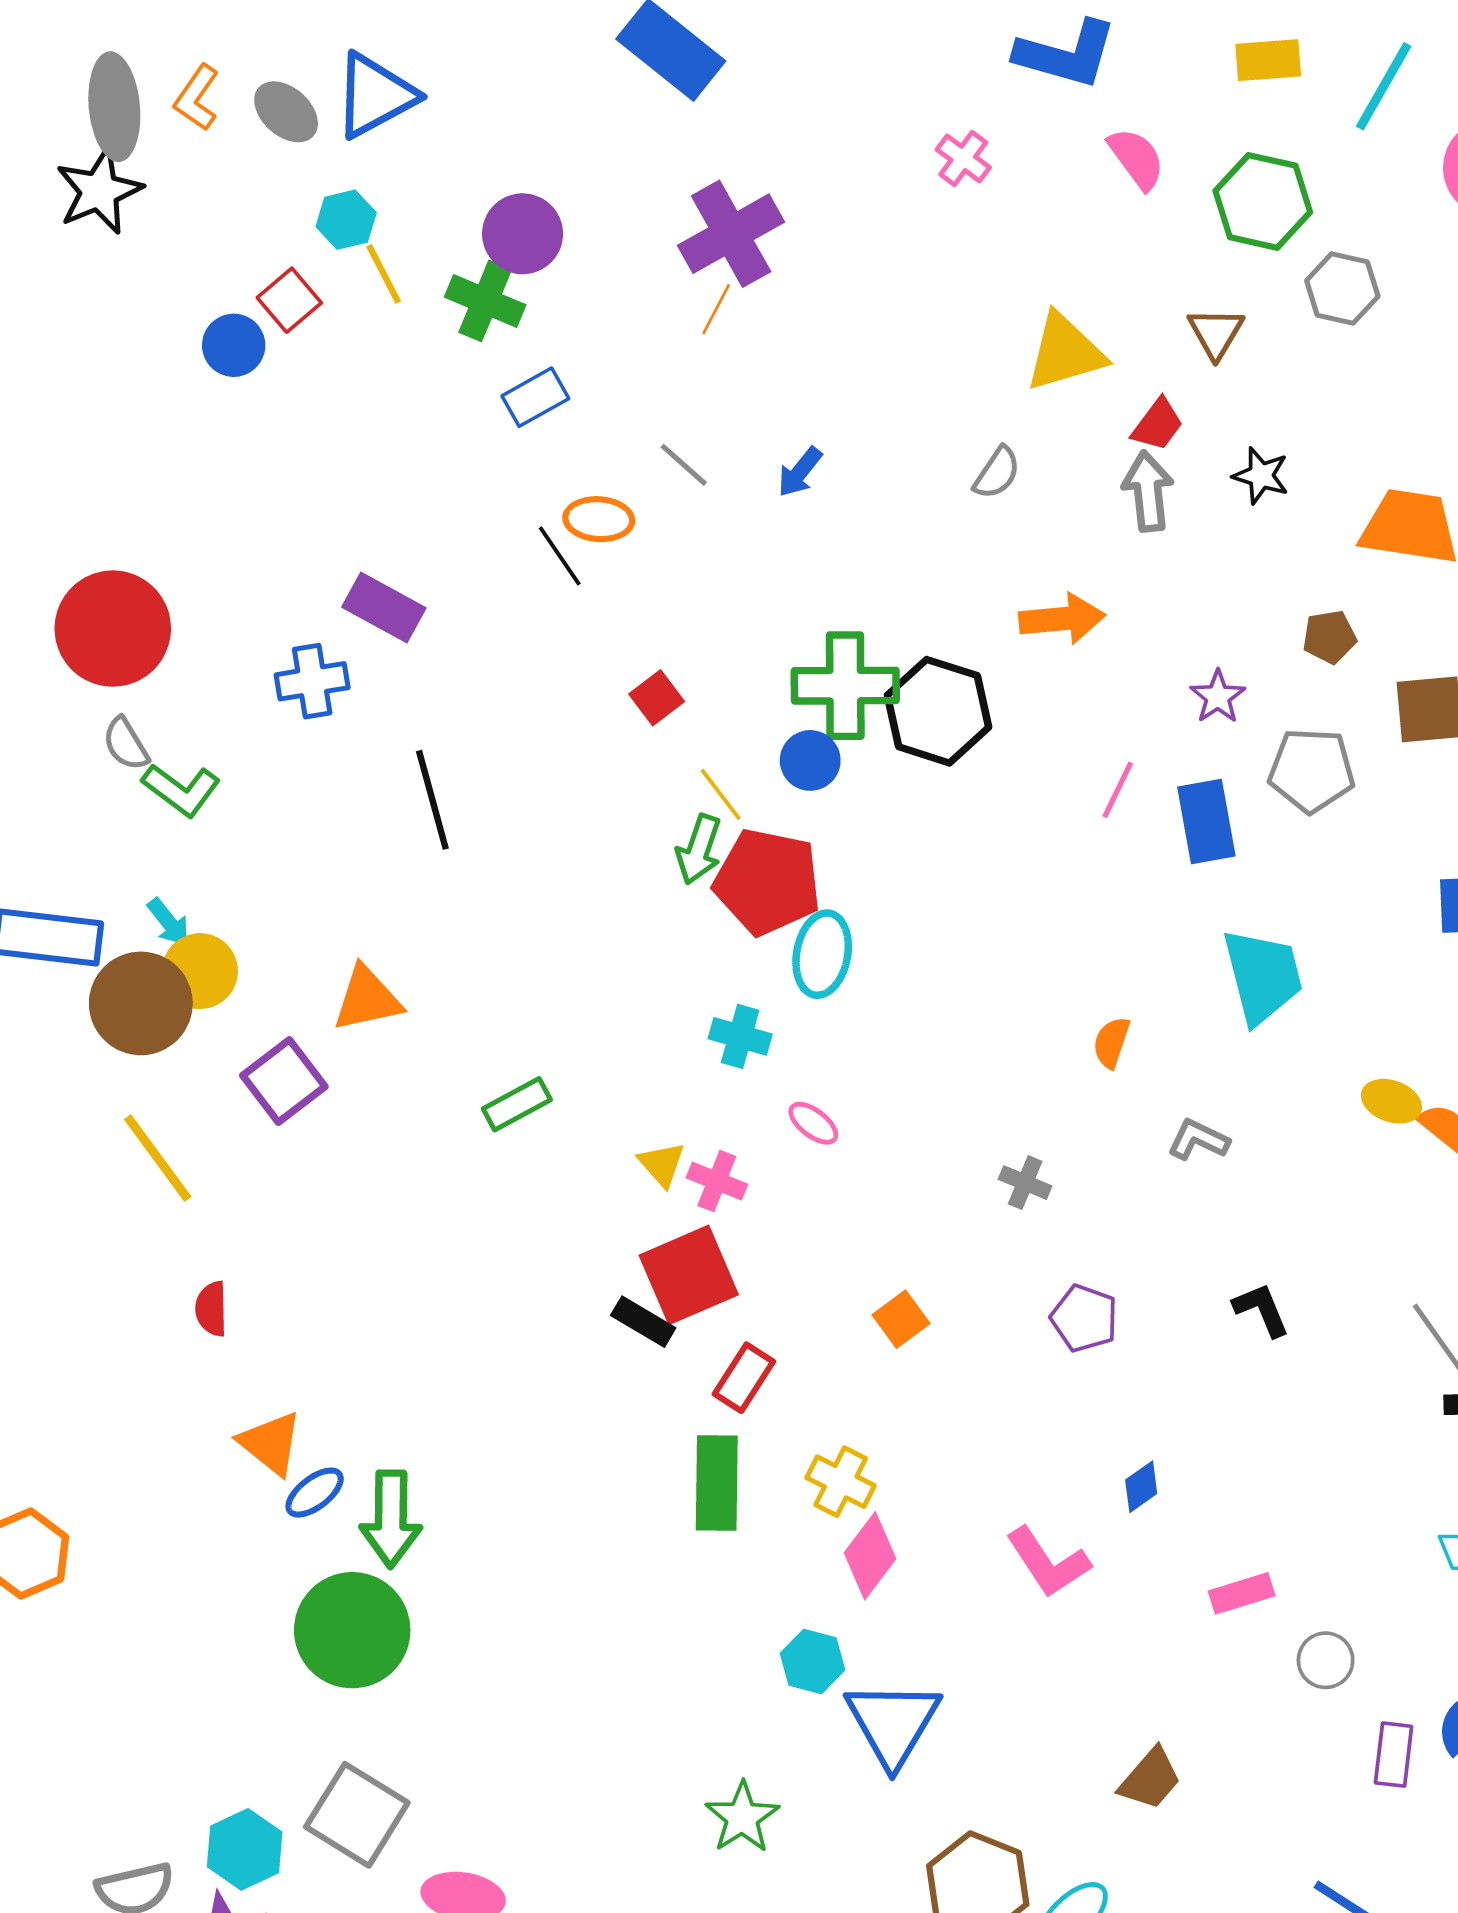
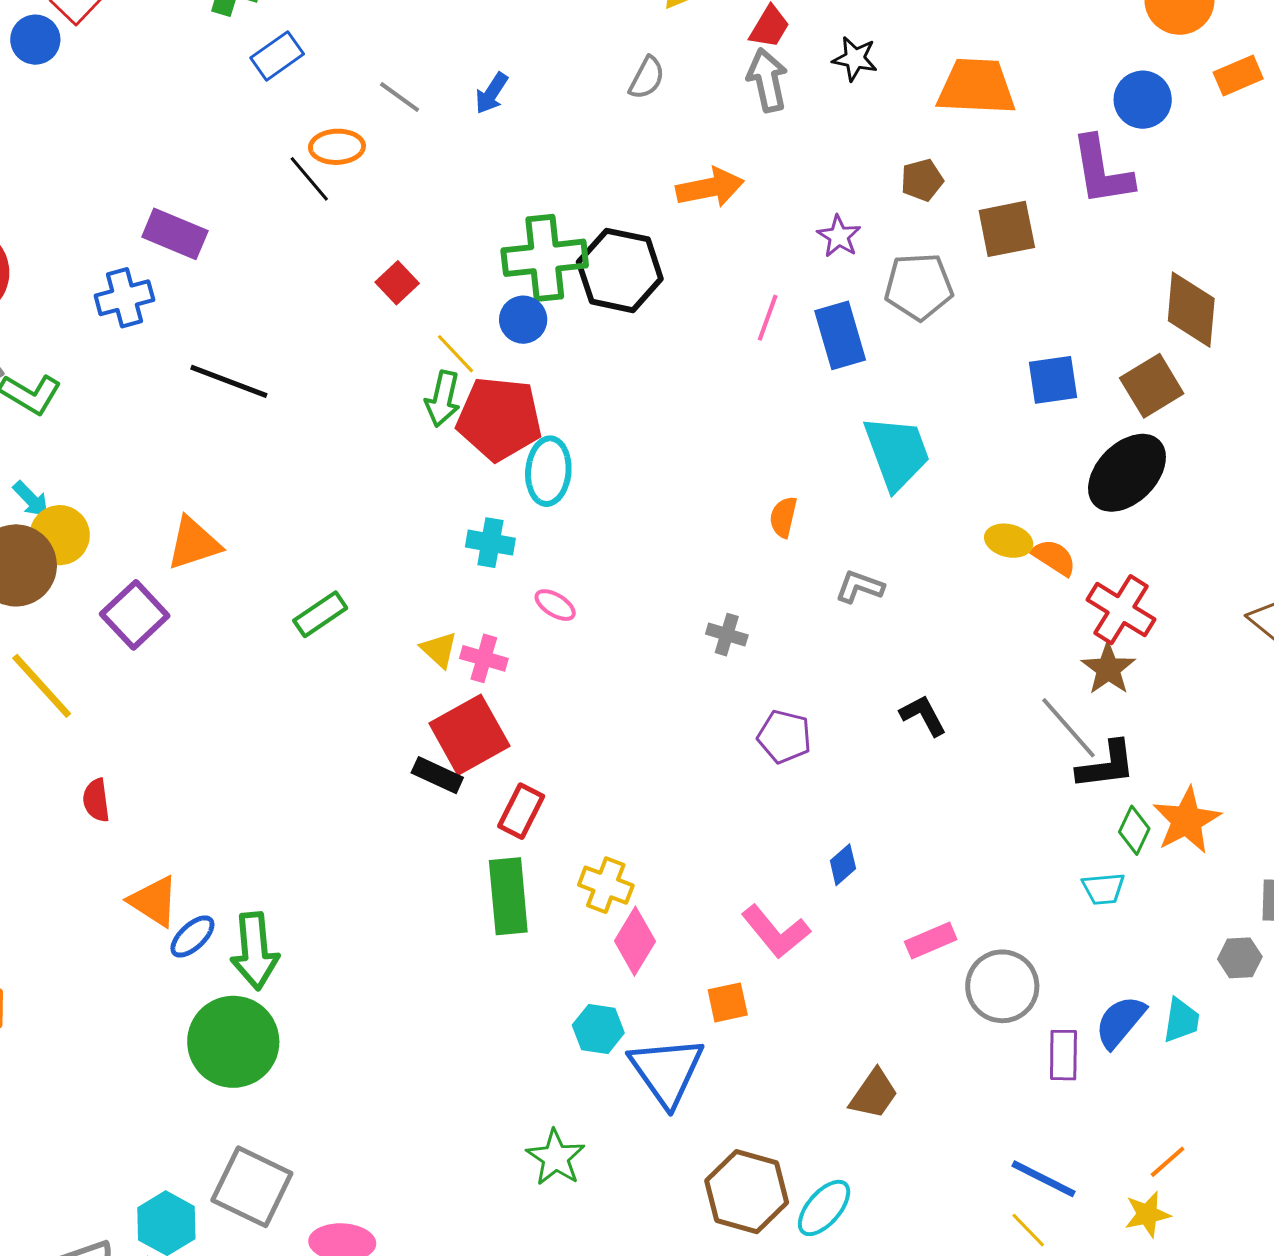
black line: (432, 800) -> (229, 381), turned -48
orange square: (901, 1319) -> (728, 1002), moved, turned 30
gray circle: (1326, 1660) -> (1002, 986), size x1.6

